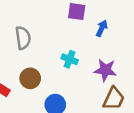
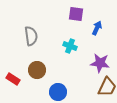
cyan cross: (70, 59) -> (70, 46), moved

